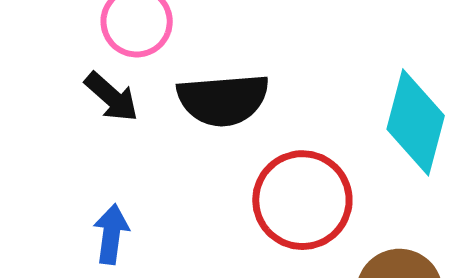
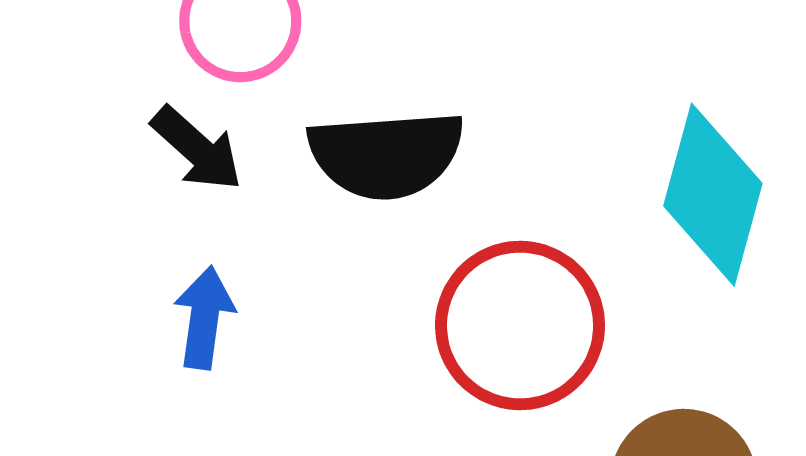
blue arrow: (111, 234) -> (204, 318), moved

